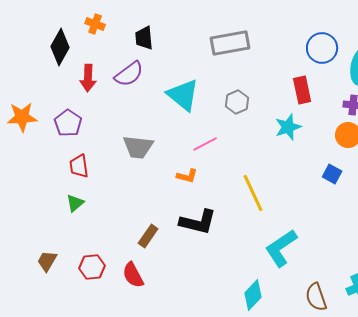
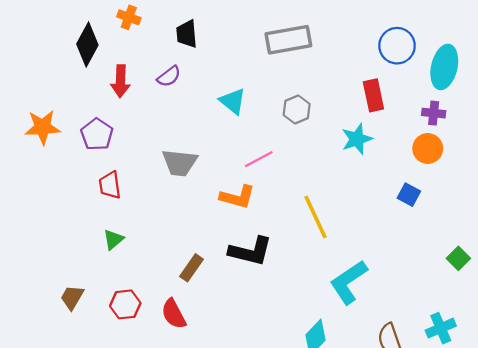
purple semicircle: (129, 74) -> (169, 76), size x0.7
cyan triangle: (183, 95) -> (233, 101), size x0.7
orange L-shape: (187, 176) -> (237, 197), size x1.4
green triangle: (75, 203) -> (113, 239), moved

